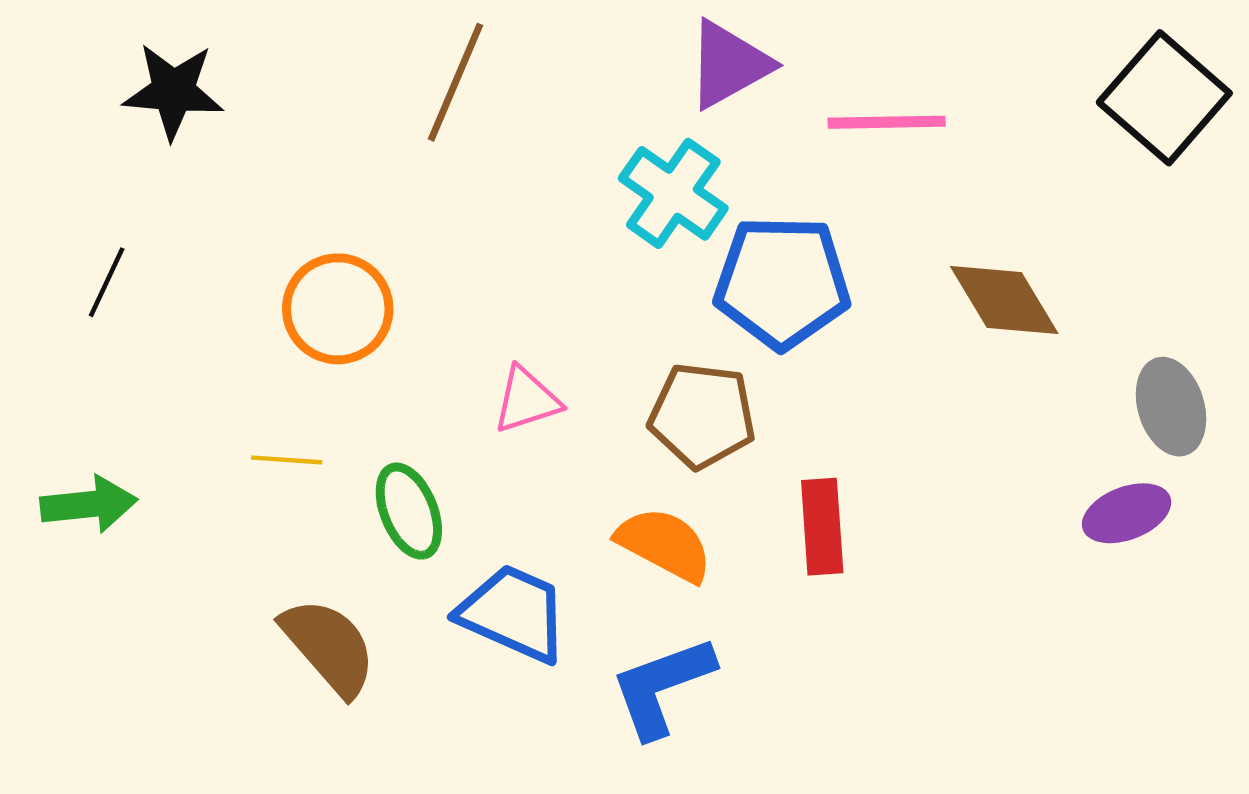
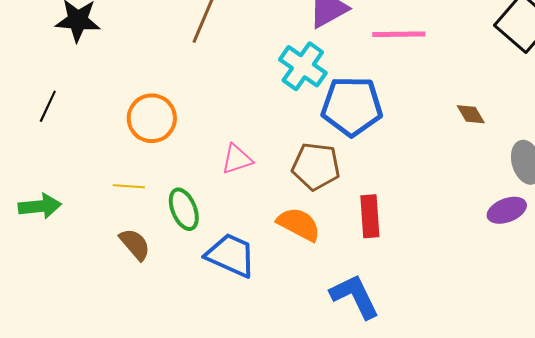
brown diamond: (1004, 300) -> (471, 114), moved, size x0.6
brown semicircle: (329, 647) -> (135, 244), moved, size x0.7
blue L-shape: (662, 687) -> (355, 296), moved, turned 84

